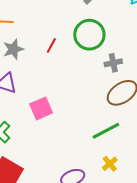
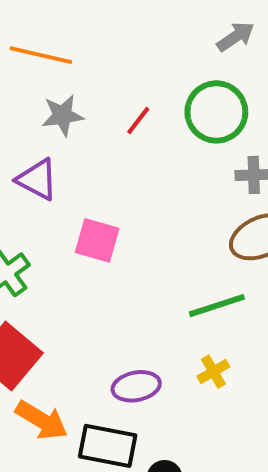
pink square: (41, 108) -> (97, 240), turned 30

